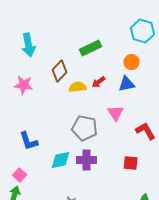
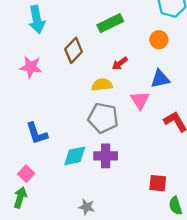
blue triangle: (127, 84) -> (160, 79), moved
yellow semicircle: (78, 87) -> (102, 85), moved
red square: (131, 163) -> (158, 183), moved

